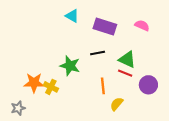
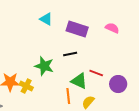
green triangle: (127, 59) -> (79, 81), moved
orange line: (103, 86) -> (68, 96), moved

